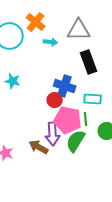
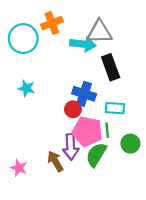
orange cross: (36, 22) -> (52, 23), turned 30
cyan arrow: (51, 42) -> (83, 44), moved, size x1.6
brown arrow: (39, 147) -> (55, 161), turned 30

